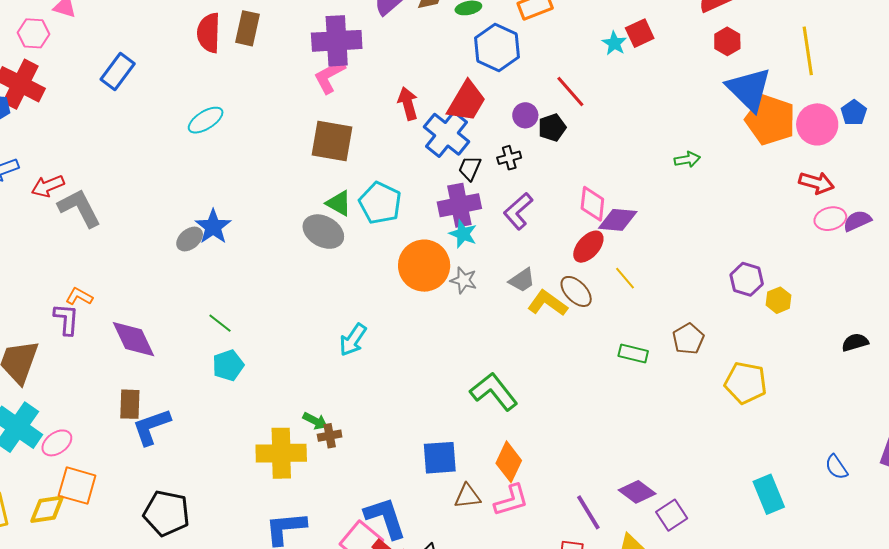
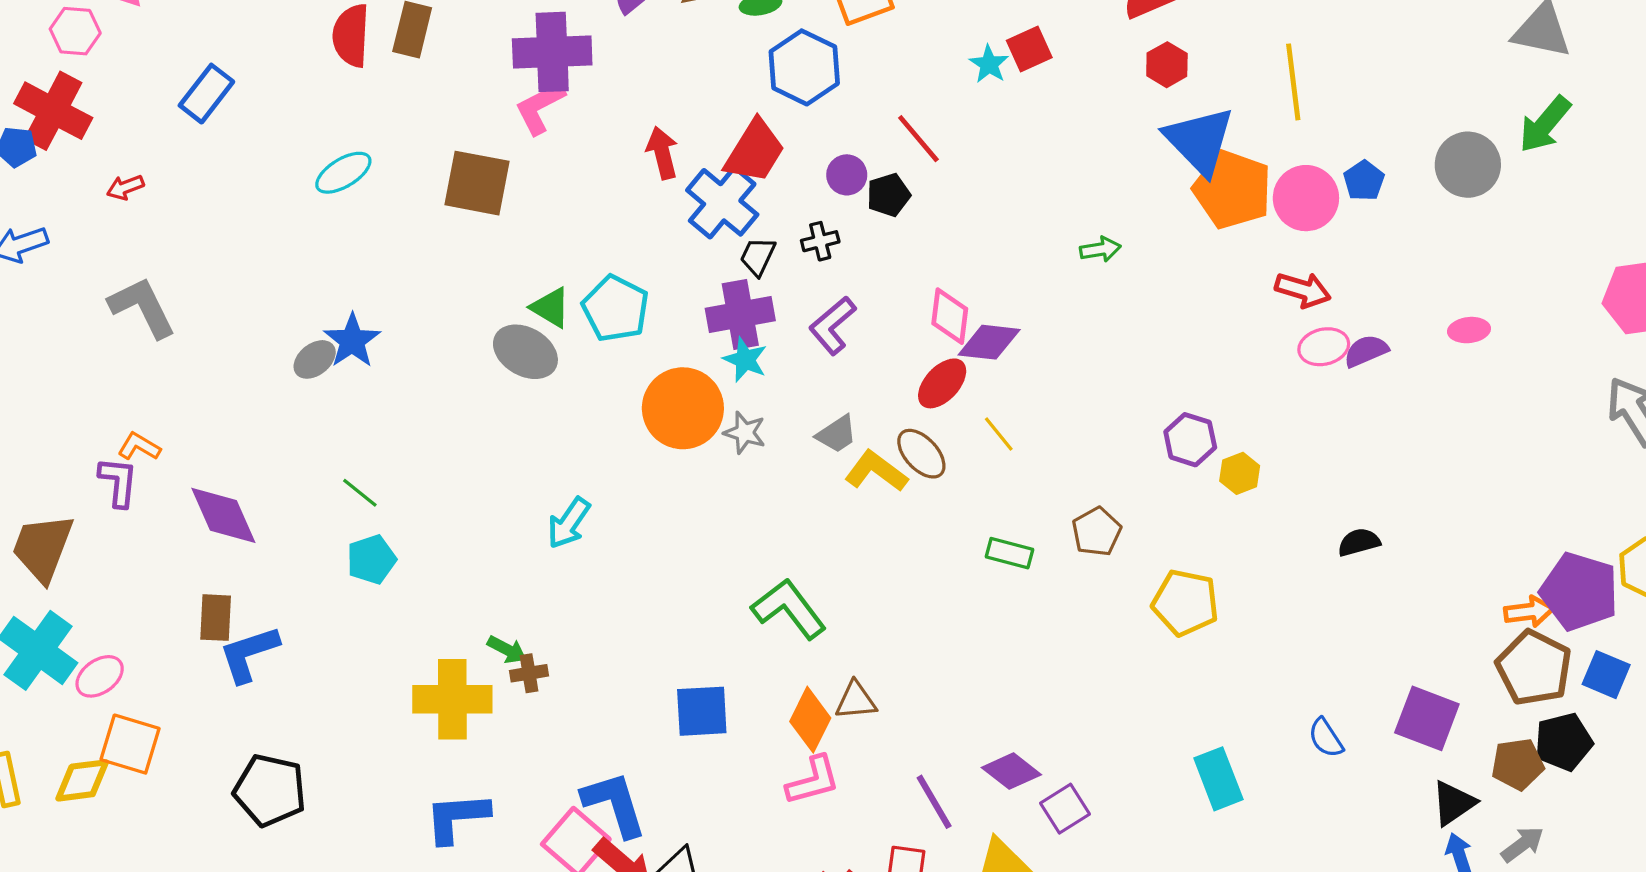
brown square: (332, 141) -> (477, 183), moved
red arrow: (48, 186) -> (125, 187), moved, size x0.7
brown triangle: (467, 496) -> (856, 700), moved

